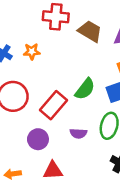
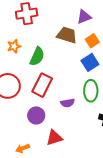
brown trapezoid: (90, 31) -> (67, 35), moved
green semicircle: (85, 89) -> (37, 56), moved

